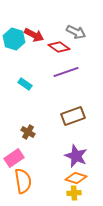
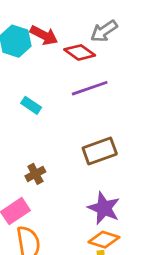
gray arrow: (76, 32) -> (104, 31), turned 120
brown cross: (28, 132) -> (35, 174), turned 32

